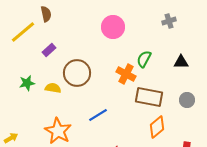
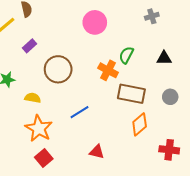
yellow semicircle: (53, 88) -> (33, 98), moved

